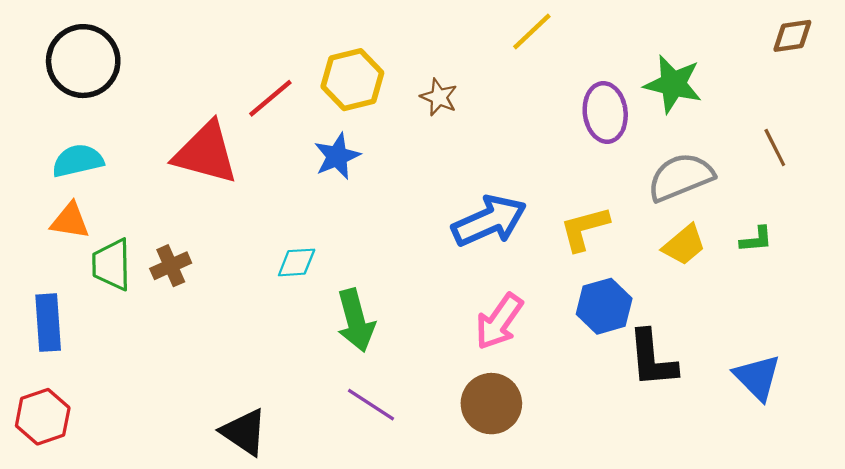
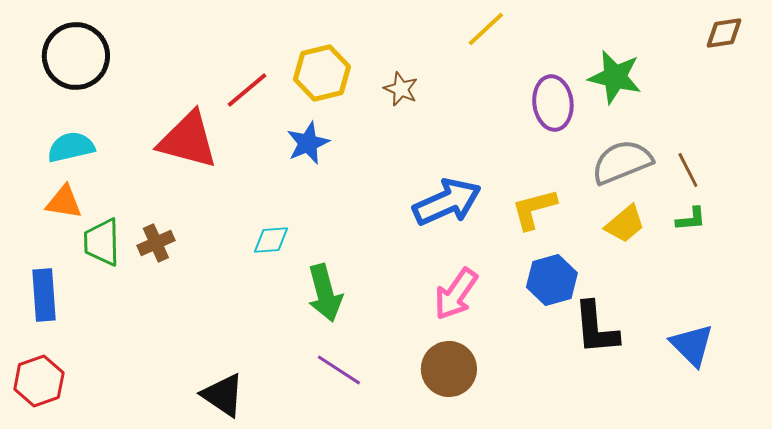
brown line: (775, 147) -> (688, 170), moved

